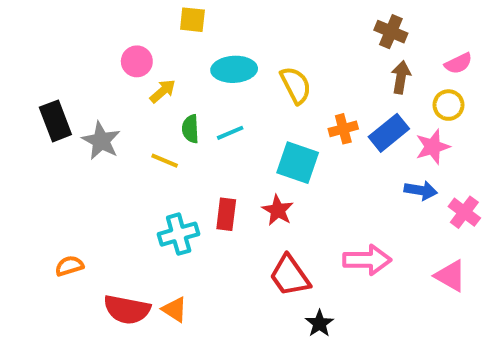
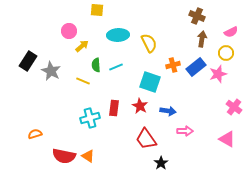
black rectangle: (55, 121) -> (28, 61), turned 54
blue arrow: (421, 190) -> (168, 111), moved
pink arrow: (367, 260) -> (185, 131), size x0.7

